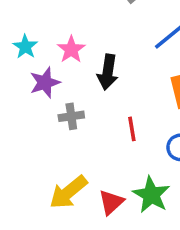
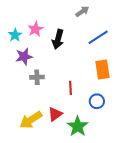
pink star: (71, 49) -> (35, 29), moved
black arrow: (108, 72) -> (58, 39), moved
red triangle: (111, 202) -> (55, 114), moved

